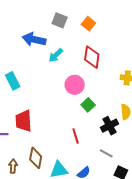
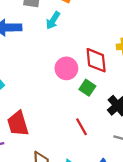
cyan arrow: (56, 55) -> (53, 20), moved
red diamond: (92, 57) -> (96, 60), moved

